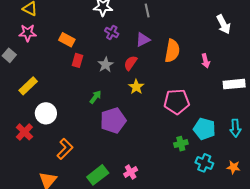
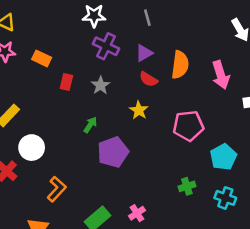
purple cross: (112, 32) -> (106, 46), size x1.5
orange rectangle: (67, 40) -> (42, 58), moved
pink arrow: (206, 61) -> (221, 75), size x1.6
red semicircle: (131, 63) -> (148, 79), moved, turned -91
cyan pentagon: (204, 129) -> (223, 157), turned 30
green cross: (181, 144) -> (187, 186), moved

